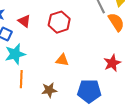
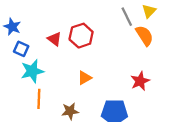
red triangle: (24, 21) -> (54, 39), moved
orange triangle: (62, 60) -> (84, 78), turned -40

